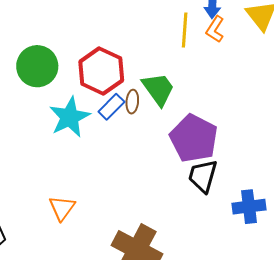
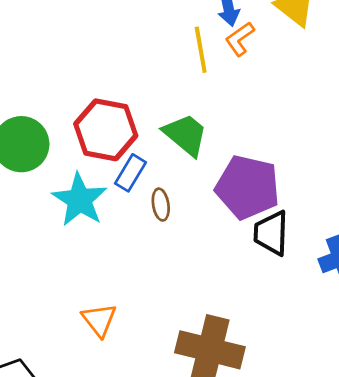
orange L-shape: (215, 29) -> (240, 39), turned 36
brown ellipse: (132, 102) -> (161, 205), moved

